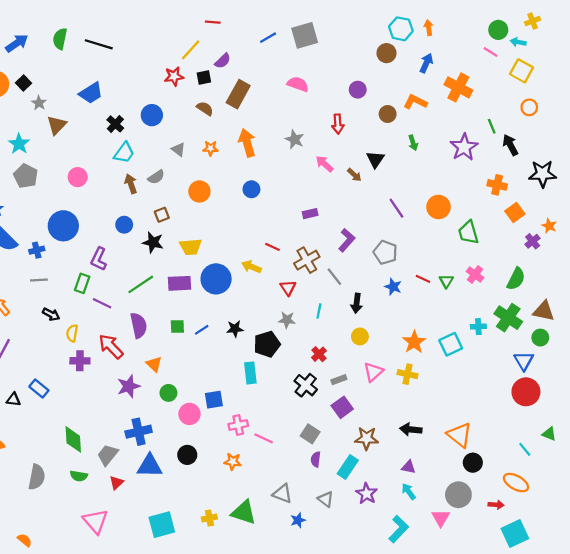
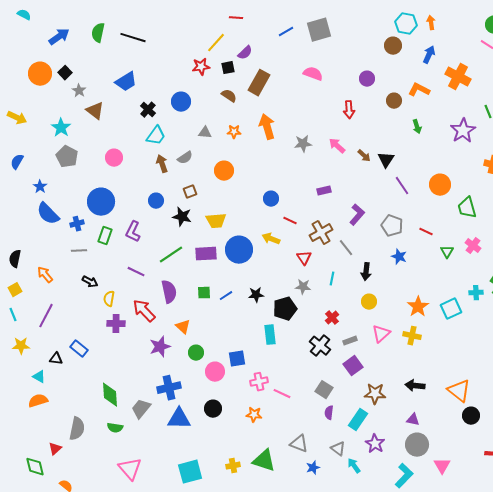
brown triangle: (57, 125) -> (95, 111), turned -36
gray star: (295, 139) -> (303, 144), moved, turned -30
gray triangle: (178, 149) -> (205, 133), turned -32
black triangle: (375, 159) -> (386, 160), moved
blue circle: (251, 189) -> (271, 199), moved
red line: (423, 279) -> (426, 232), moved
green rectangle: (82, 283) -> (105, 236), moved
red triangle: (116, 483) -> (55, 449), moved
cyan arrow: (409, 491) -> (354, 466), moved
gray circle: (458, 495) -> (417, 445), moved

